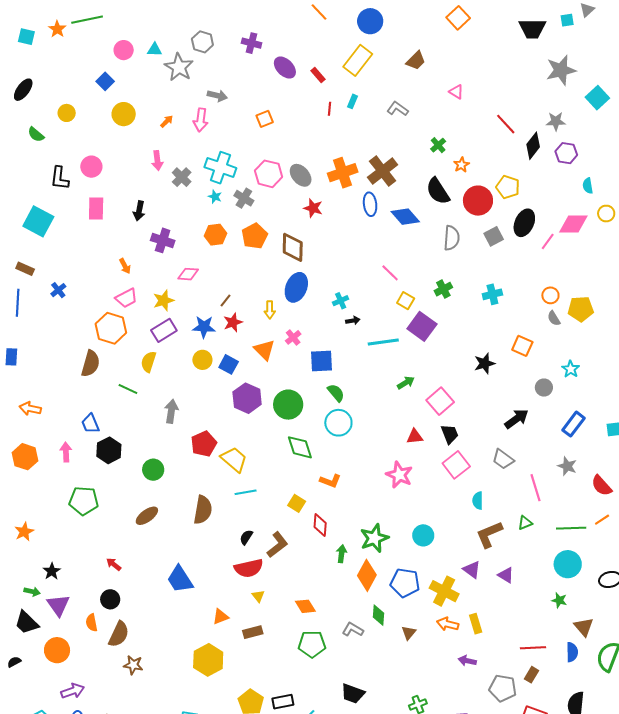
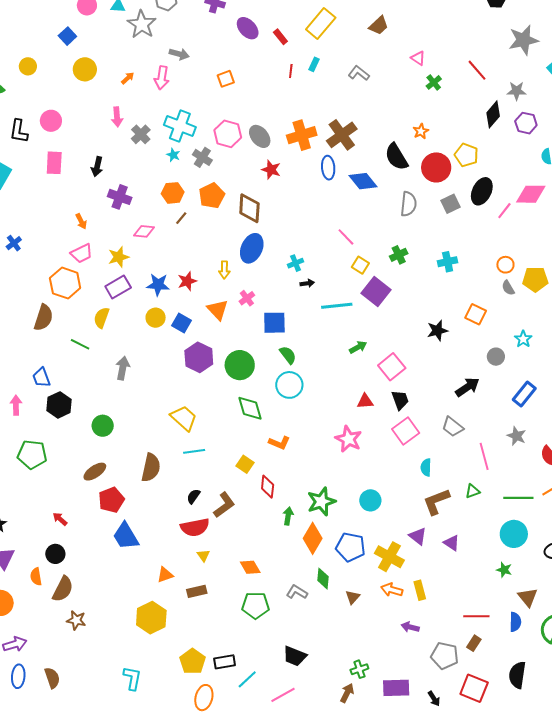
red line: (506, 124) -> (477, 70), moved
green cross: (438, 145) -> (434, 82), moved
brown line: (226, 300) -> (181, 218), moved
red pentagon: (204, 444) -> (111, 500), moved

